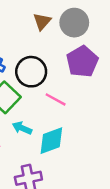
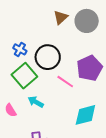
purple pentagon: (82, 62) -> (89, 68), moved
cyan diamond: (51, 141) -> (85, 115), moved

